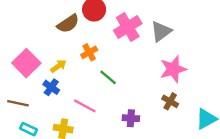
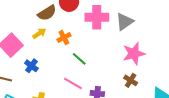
pink cross: (128, 27) -> (97, 17), turned 30
yellow arrow: (58, 66) -> (39, 33), moved
pink line: (85, 106) -> (73, 83), moved

